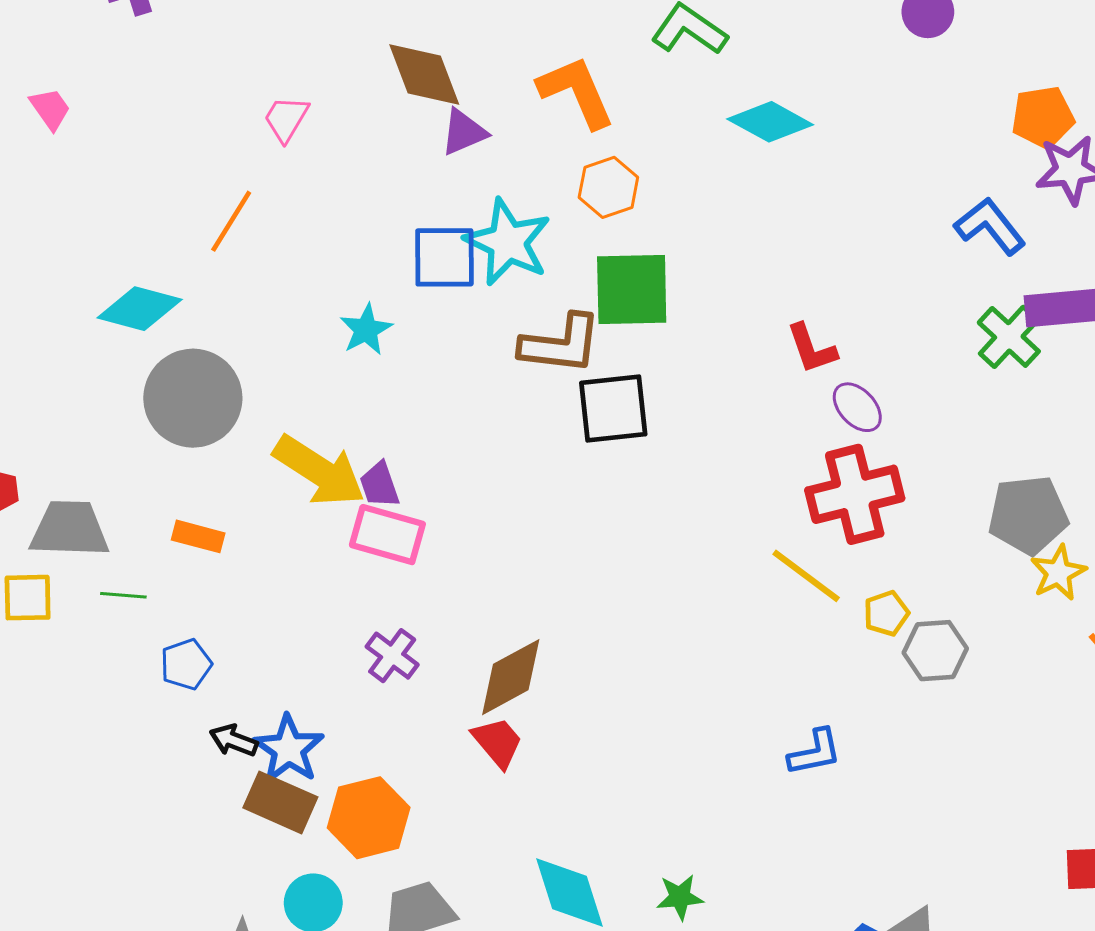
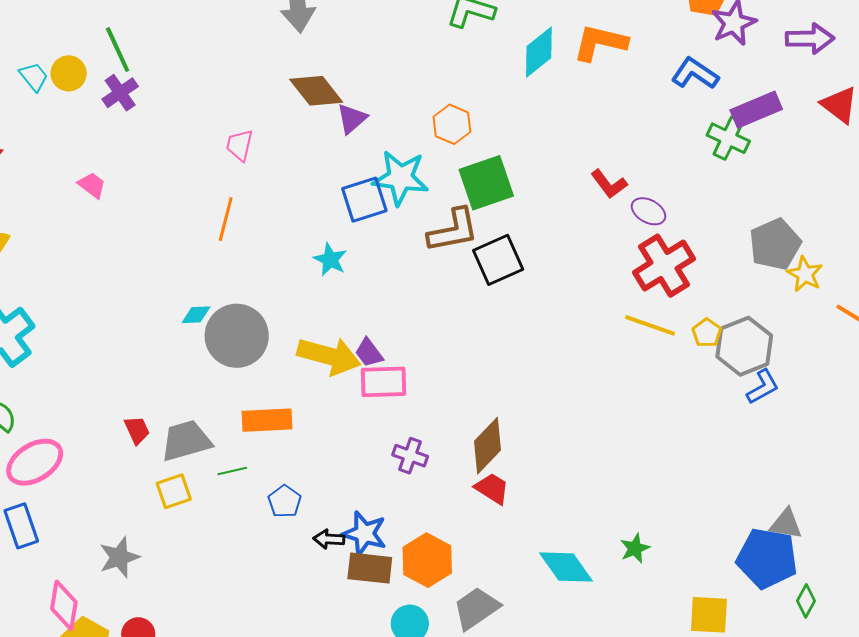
orange L-shape: (576, 92) -> (600, 43), moved, turned -36
cyan diamond: (770, 122) -> (539, 52), turned -50
cyan diamond: (140, 309) -> (196, 315), moved, size x0.6
orange rectangle: (198, 536) -> (267, 420), size x1.5
gray hexagon: (935, 651) -> (744, 346), size x1.4
blue L-shape: (815, 752) -> (763, 387), moved

